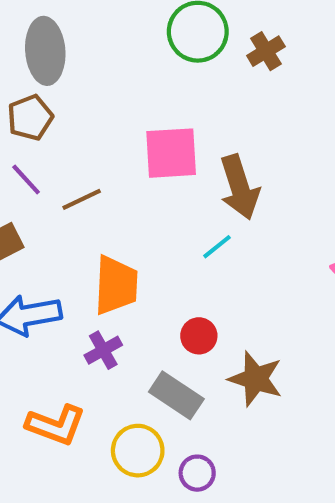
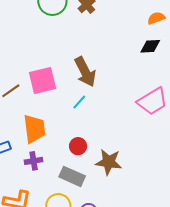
pink square: (171, 153) -> (42, 80), moved
purple cross: (103, 350) -> (34, 161), turned 30

